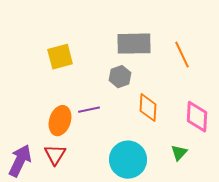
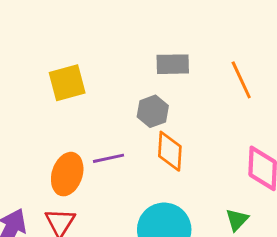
gray rectangle: (134, 44) -> (173, 64), size x0.7
orange diamond: (148, 108) -> (170, 151), moved

